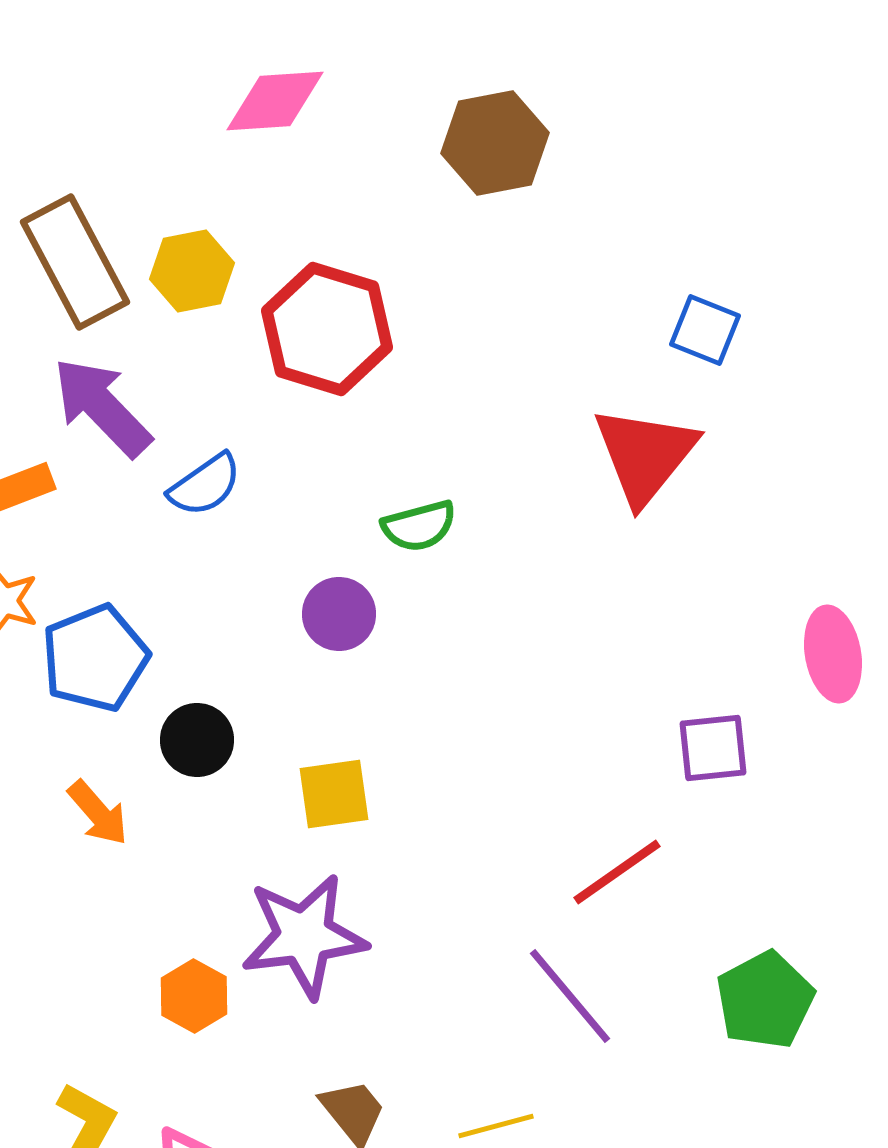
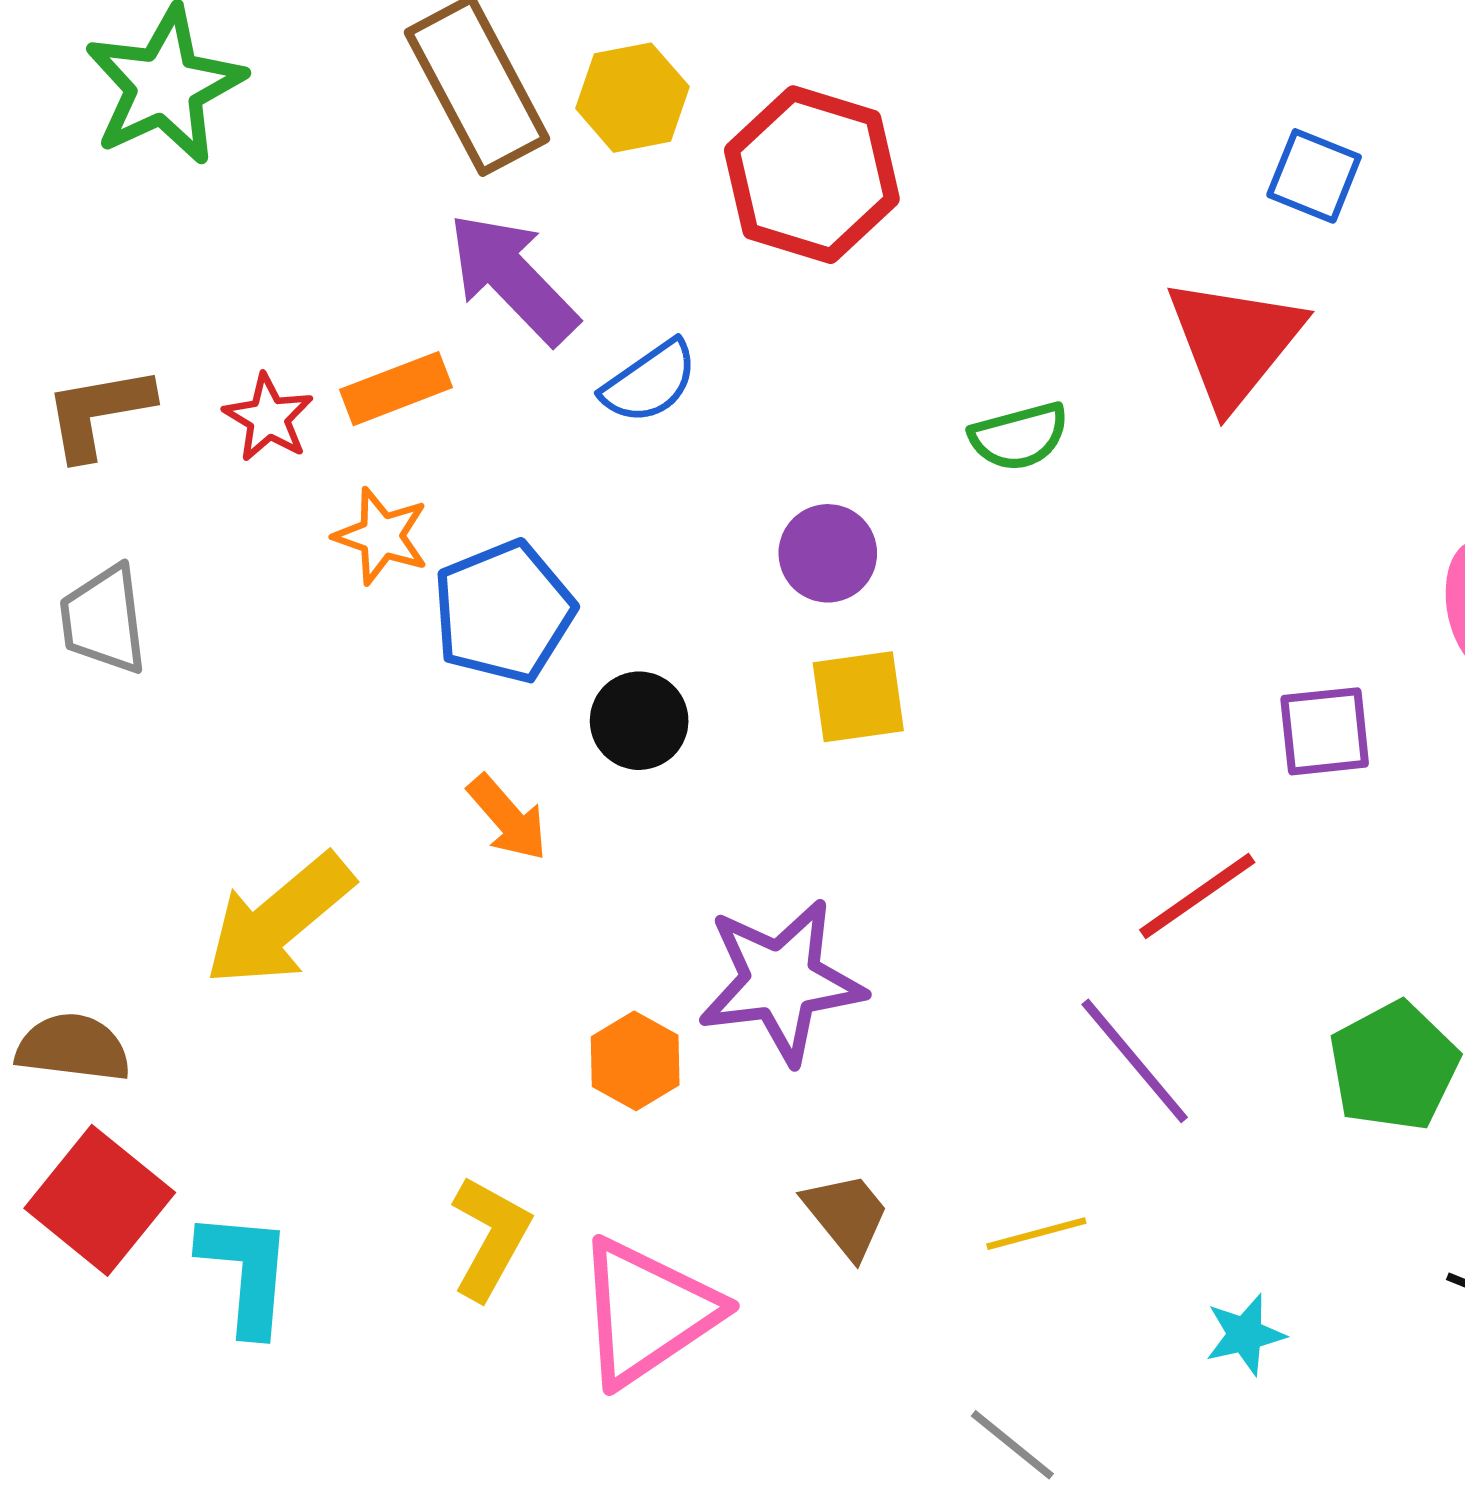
green semicircle: (419, 526) -> (1019, 436), moved
yellow square: (334, 794) -> (858, 697), moved

